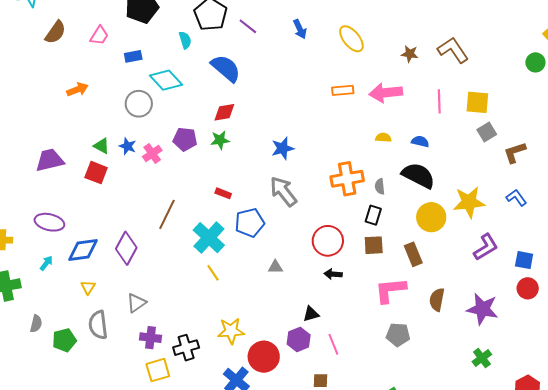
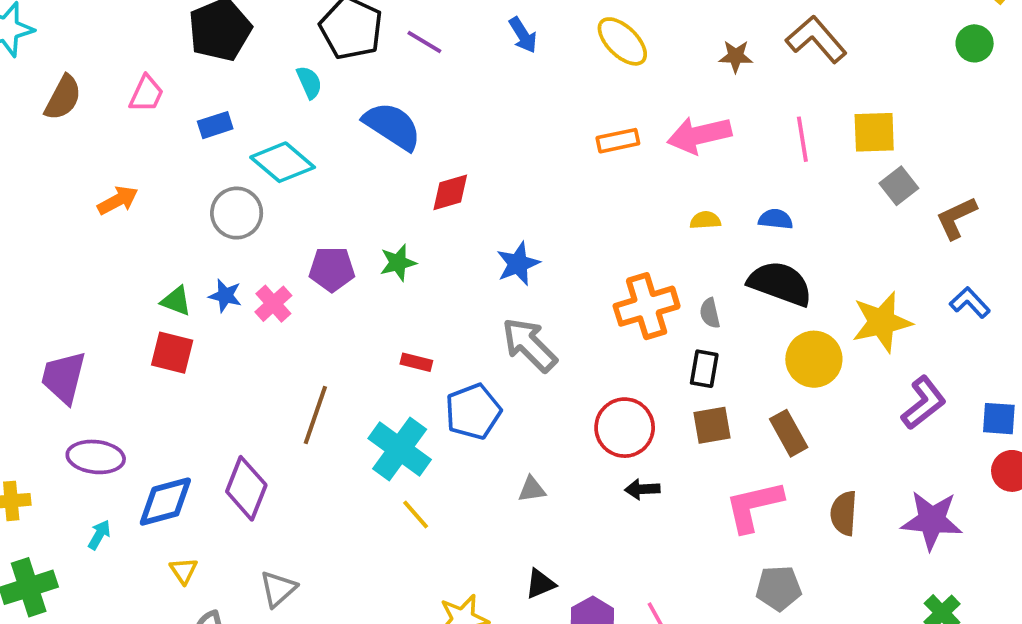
red diamond: (224, 112) -> (450, 192), moved
purple trapezoid: (50, 160) -> (63, 377), moved, turned -56
black triangle: (311, 314) -> (540, 584), moved

